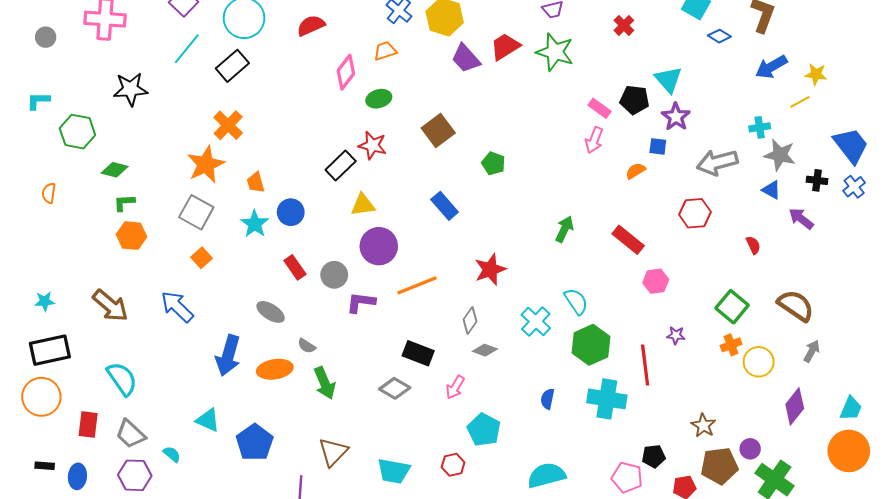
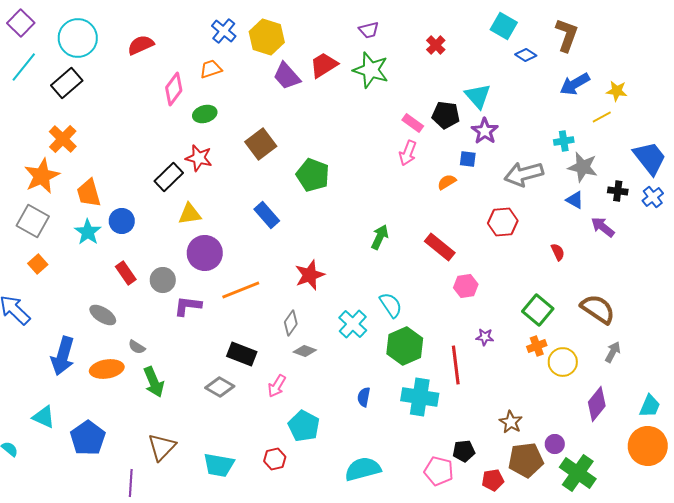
green pentagon: (493, 163) -> (313, 175), size x1.5
orange trapezoid: (256, 182) -> (89, 193), size x1.4

